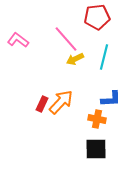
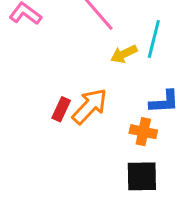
yellow arrow: (75, 59) -> (124, 54), moved

